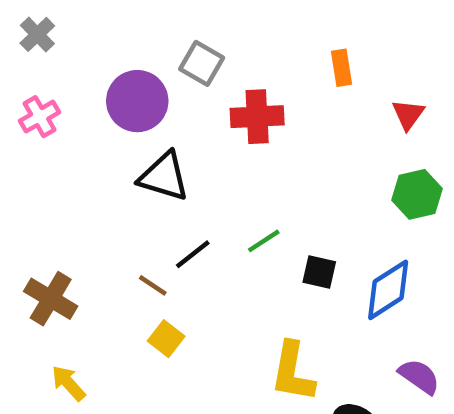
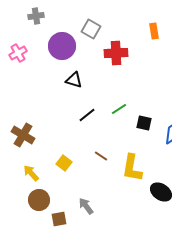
gray cross: (37, 34) -> (36, 16), moved, turned 35
black triangle: (164, 177) -> (74, 80), size x0.7
brown line: (153, 285) -> (101, 156), moved
yellow square: (166, 339) -> (64, 163), moved

